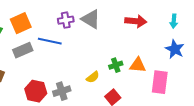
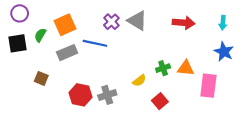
purple cross: (66, 20) -> (111, 22), turned -35

